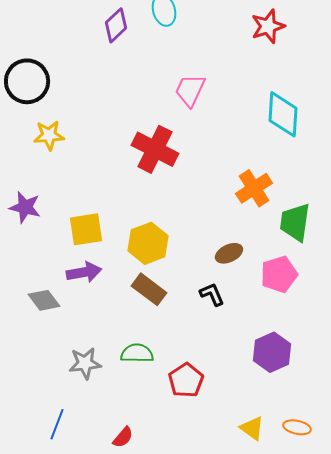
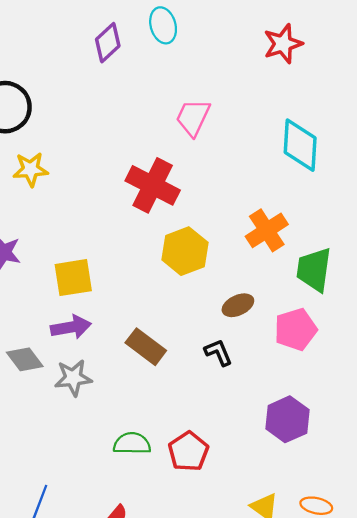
yellow hexagon: (148, 243) -> (185, 251), moved
green semicircle: (137, 353) -> (132, 443), moved
gray star: (85, 363) -> (73, 378), moved

